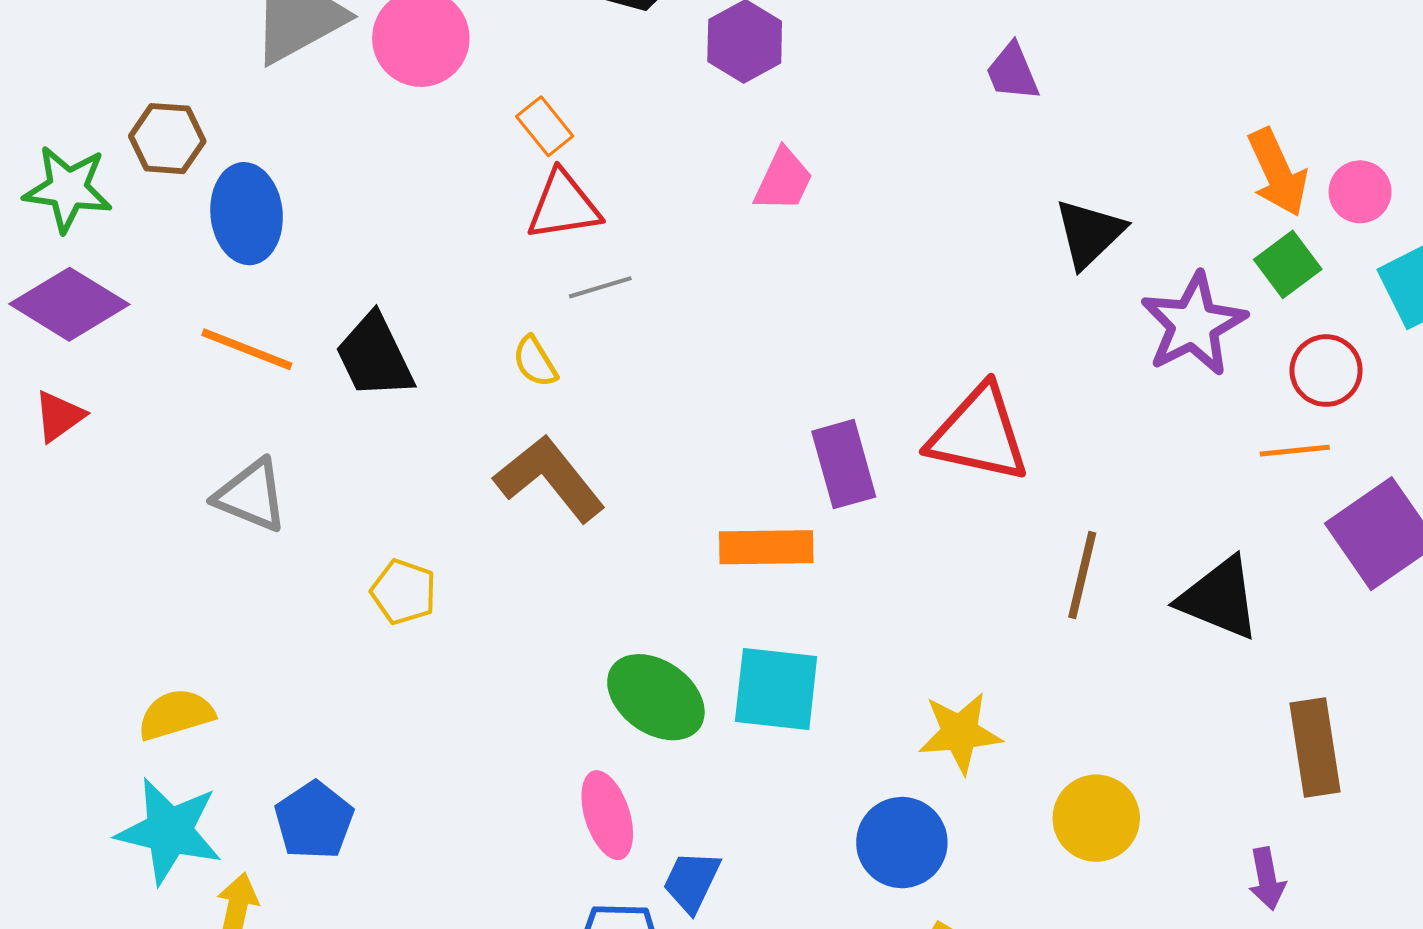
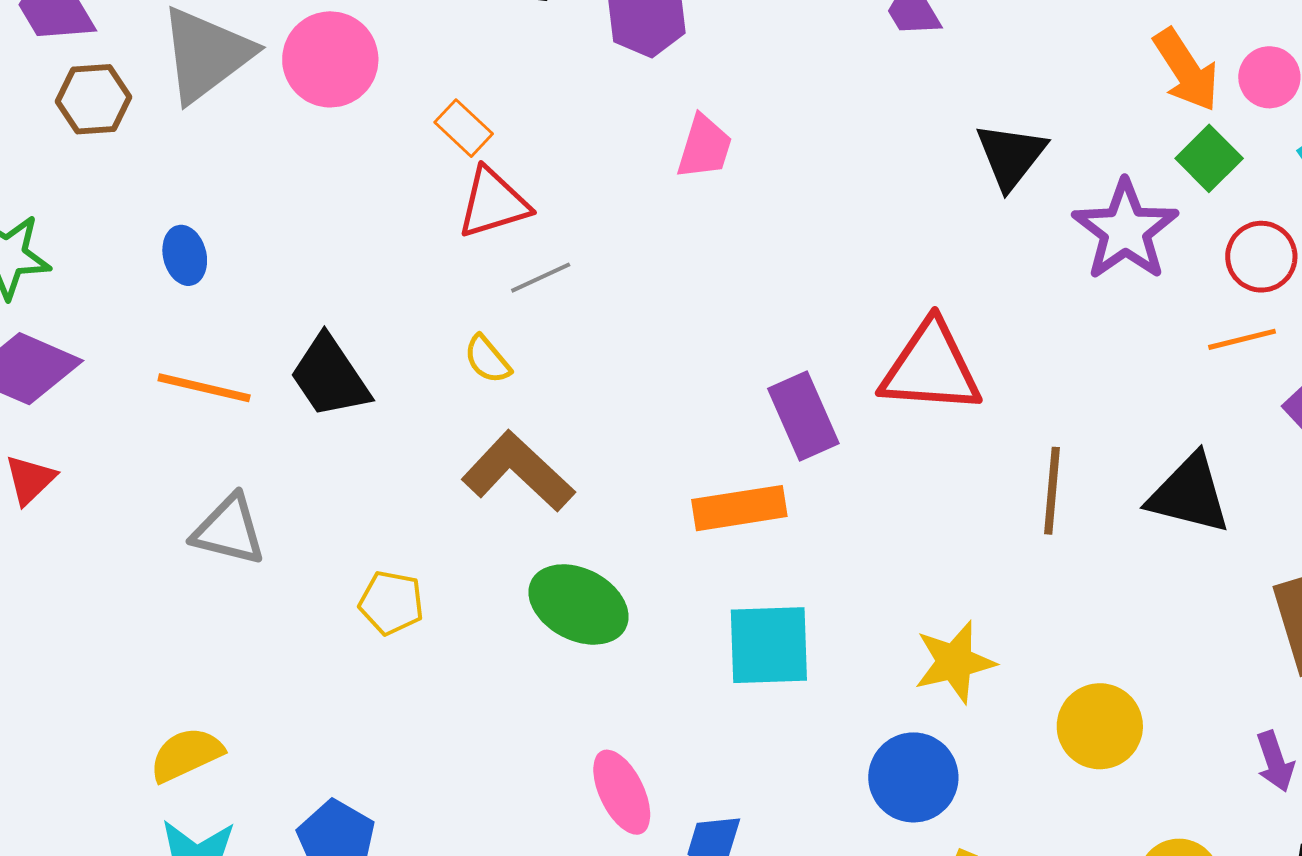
brown hexagon: (167, 139) -> (93, 99), moved
blue ellipse: (247, 214) -> (185, 255), size x0.6
green ellipse: (656, 697) -> (579, 604), moved

